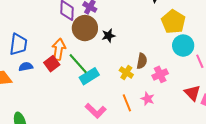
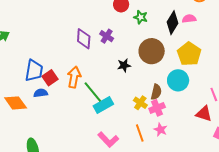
brown circle: (85, 28) -> (152, 51), moved
cyan circle: (183, 46) -> (178, 80), moved
red square: (52, 64) -> (50, 78), moved
pink cross: (160, 74) -> (157, 108), moved
red triangle: (192, 93) -> (204, 114), moved, turned -30

